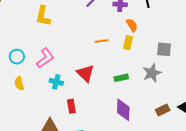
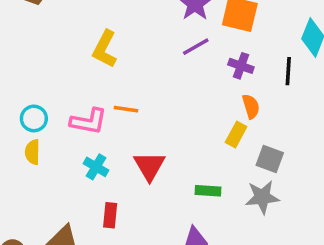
orange line: (102, 41) -> (126, 109), moved
gray square: (164, 49) -> (270, 159), moved
cyan circle: (17, 57) -> (34, 118), moved
pink L-shape: (45, 58) -> (89, 121), turned 30

